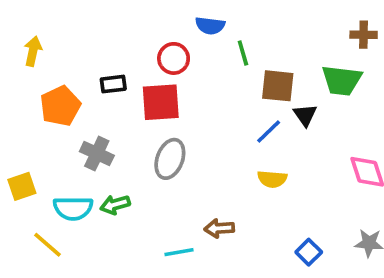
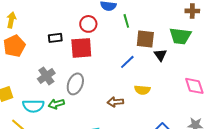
orange pentagon: (60, 106) -> (14, 46), moved
blue line: (269, 132) -> (127, 62), moved
gray cross: (97, 153) -> (46, 76), turned 30
gray ellipse: (170, 159) -> (75, 84), moved
brown arrow: (219, 228) -> (115, 102), moved

